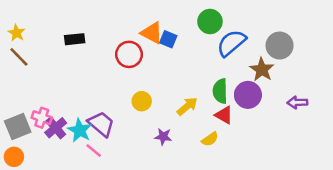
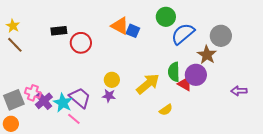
red circle: (129, 54) -> (81, 43), moved
purple arrow: (297, 102) -> (239, 91), moved
yellow arrow: (187, 106) -> (148, 84), size x1.4
red triangle: (224, 115) -> (185, 84), moved
purple star: (163, 137) -> (109, 96), moved

